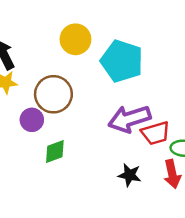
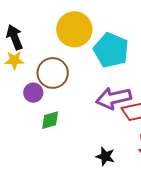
yellow circle: (75, 39) -> (74, 29), size x1.4
black star: (130, 175) -> (105, 156), moved

